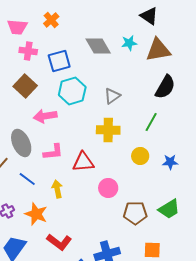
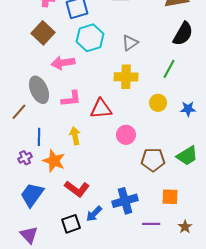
blue line: (27, 179) -> (39, 137), moved, turned 54

